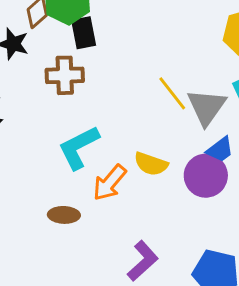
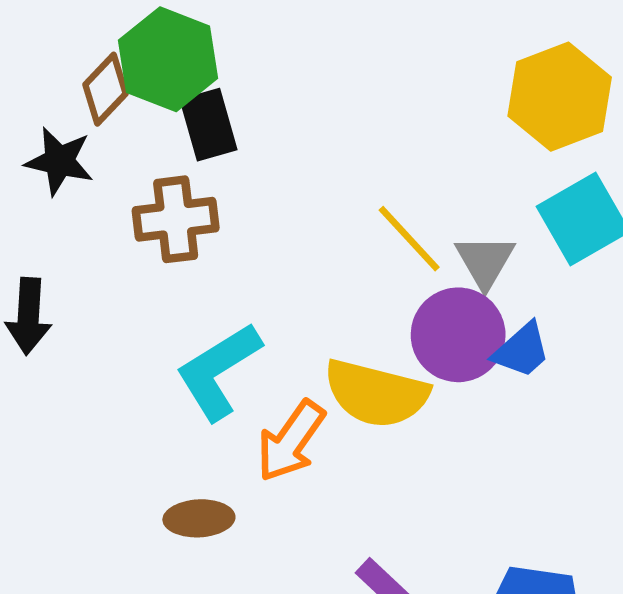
gray triangle: (207, 107) -> (485, 261), size x0.7
yellow semicircle: (151, 164) -> (376, 393), size x1.4
purple circle: (206, 176) -> (458, 335), moved

